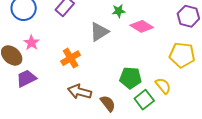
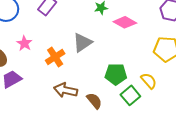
gray triangle: (99, 32) -> (82, 42), moved
pink star: (31, 43) -> (24, 43), moved

